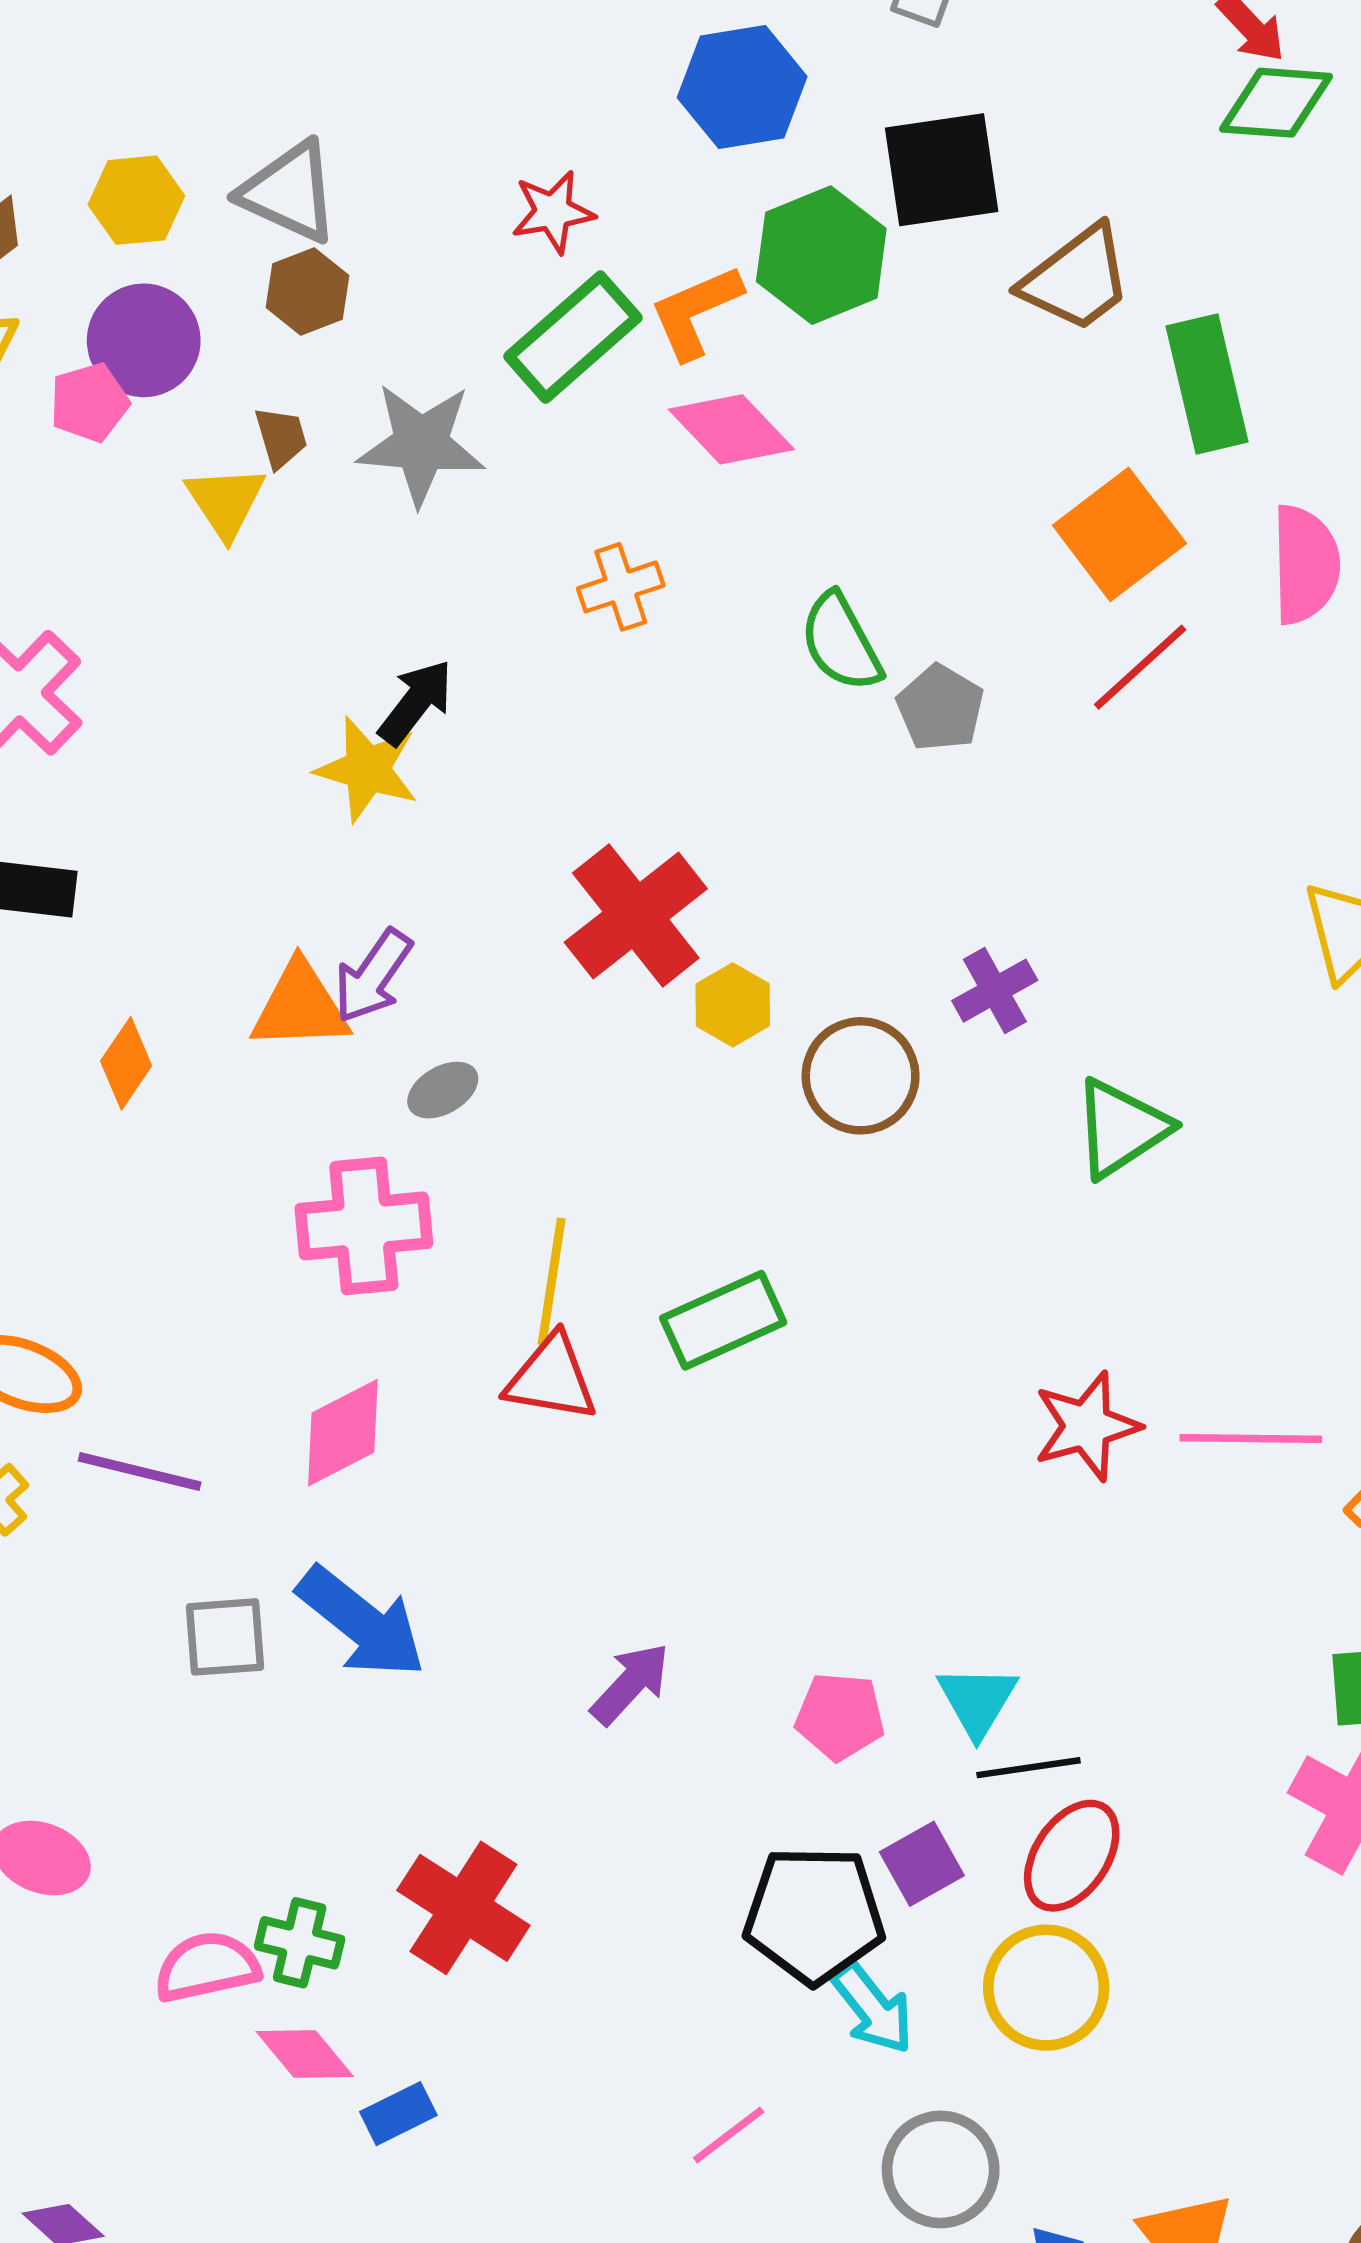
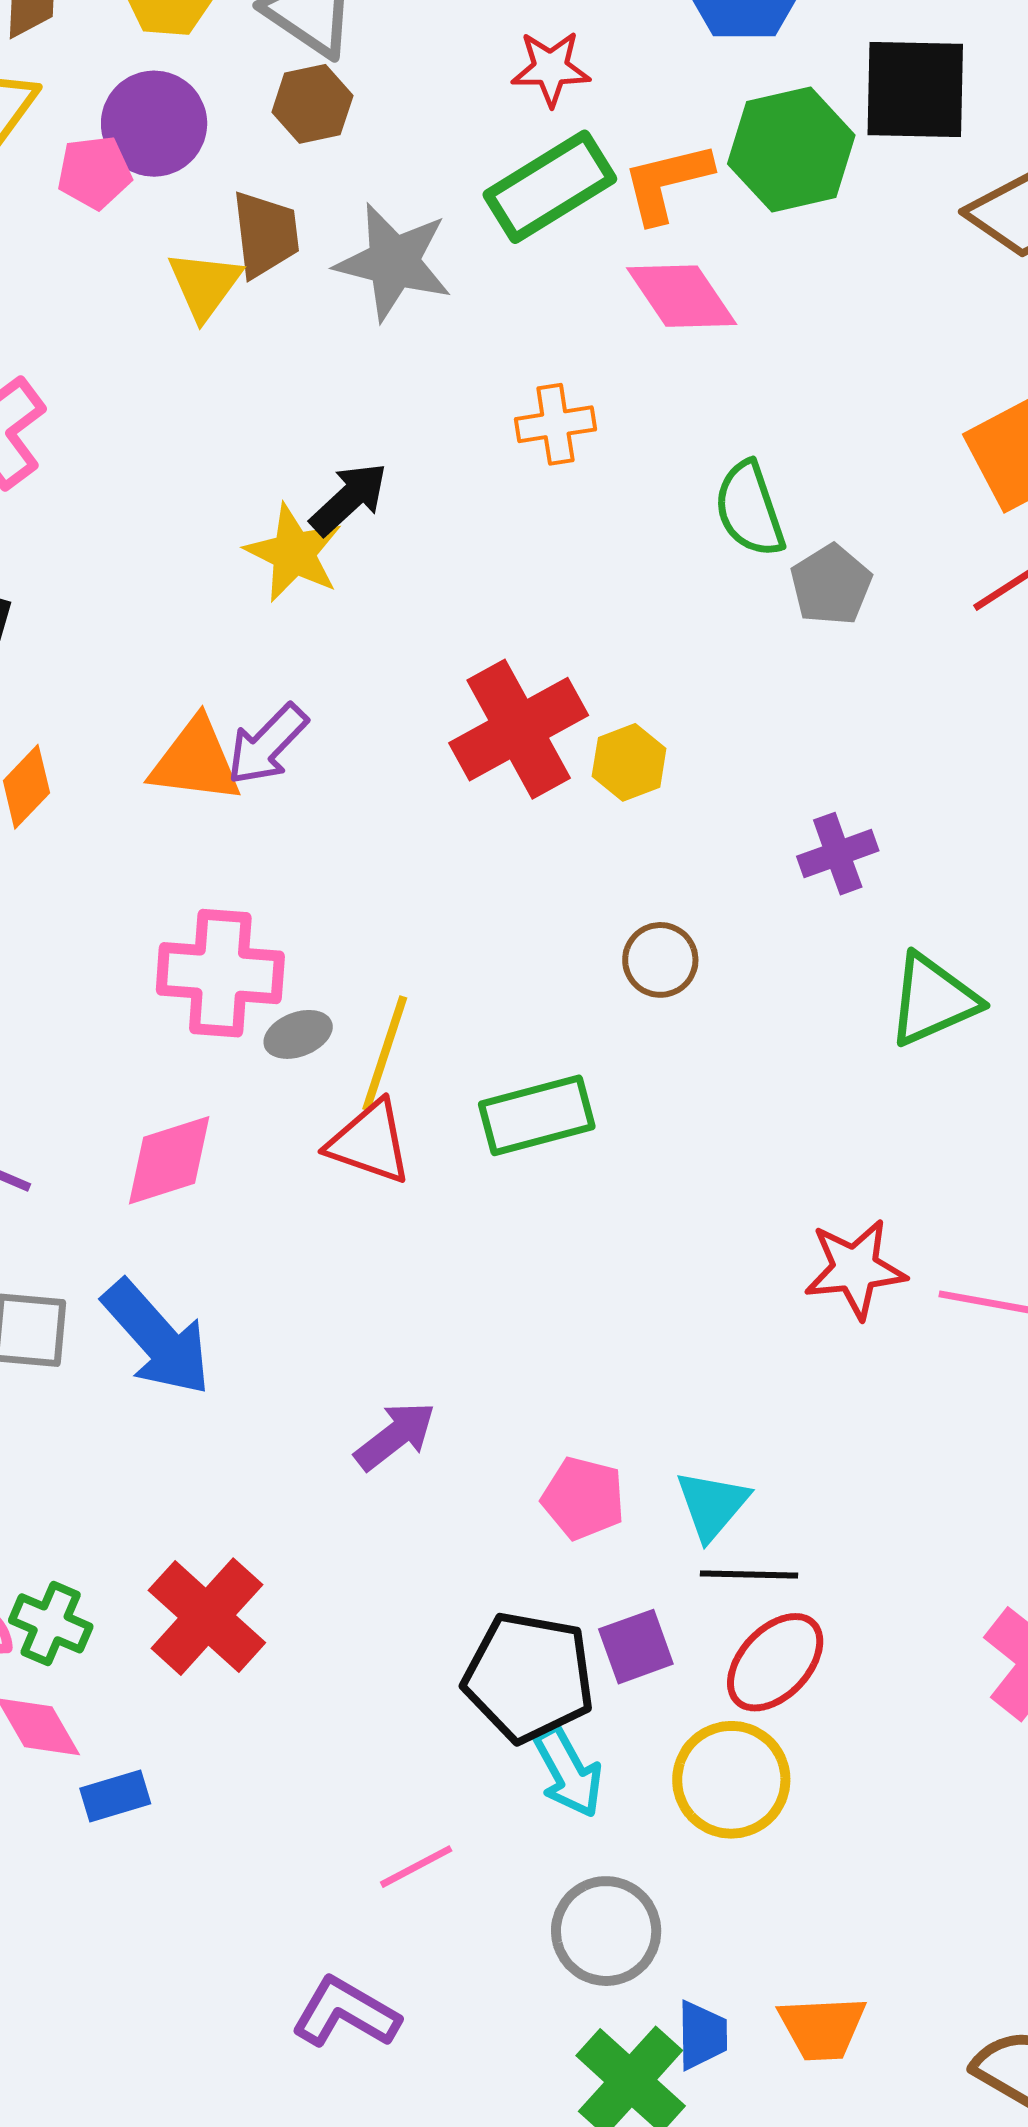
brown trapezoid: (281, 437) -> (265, 234), size x1.5
yellow hexagon: (733, 1005) -> (629, 762), moved
brown circle: (861, 1076) -> (660, 960), moved, size x0.7
gray ellipse: (443, 1090) -> (298, 1034), moved

